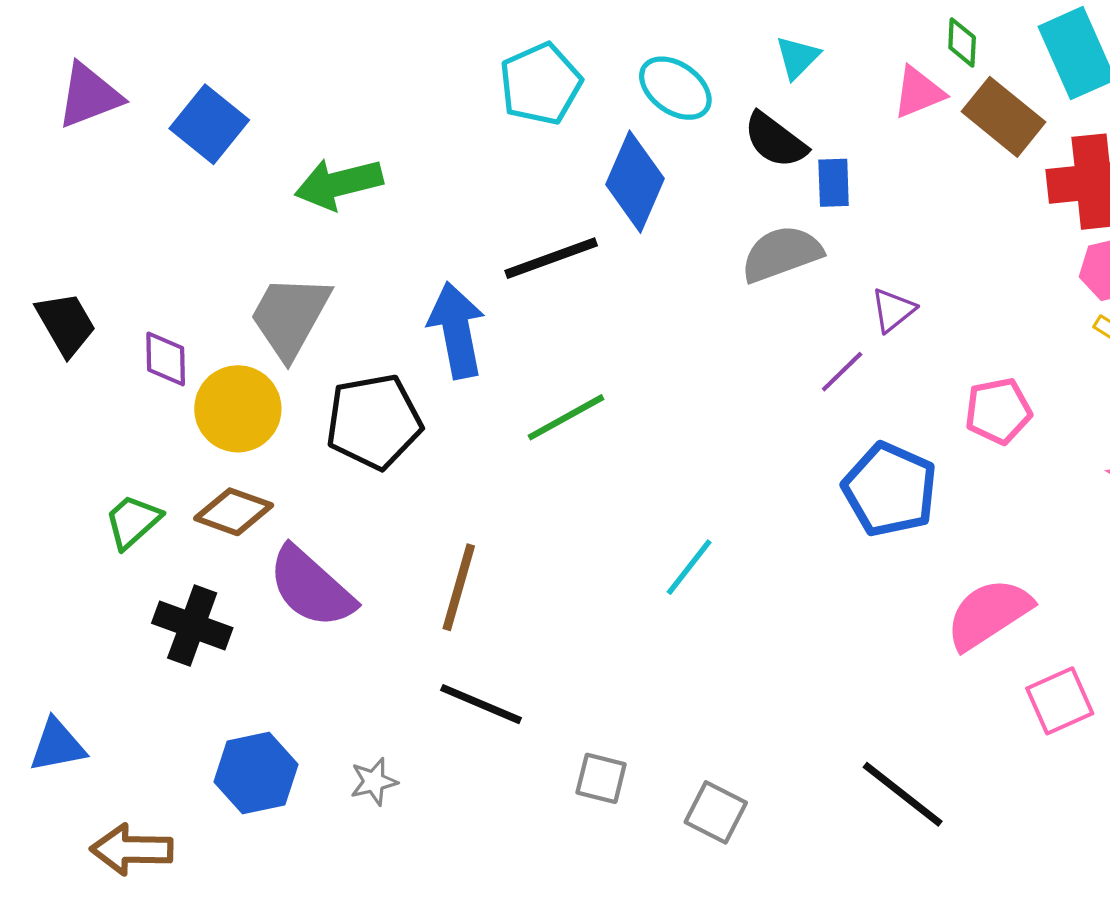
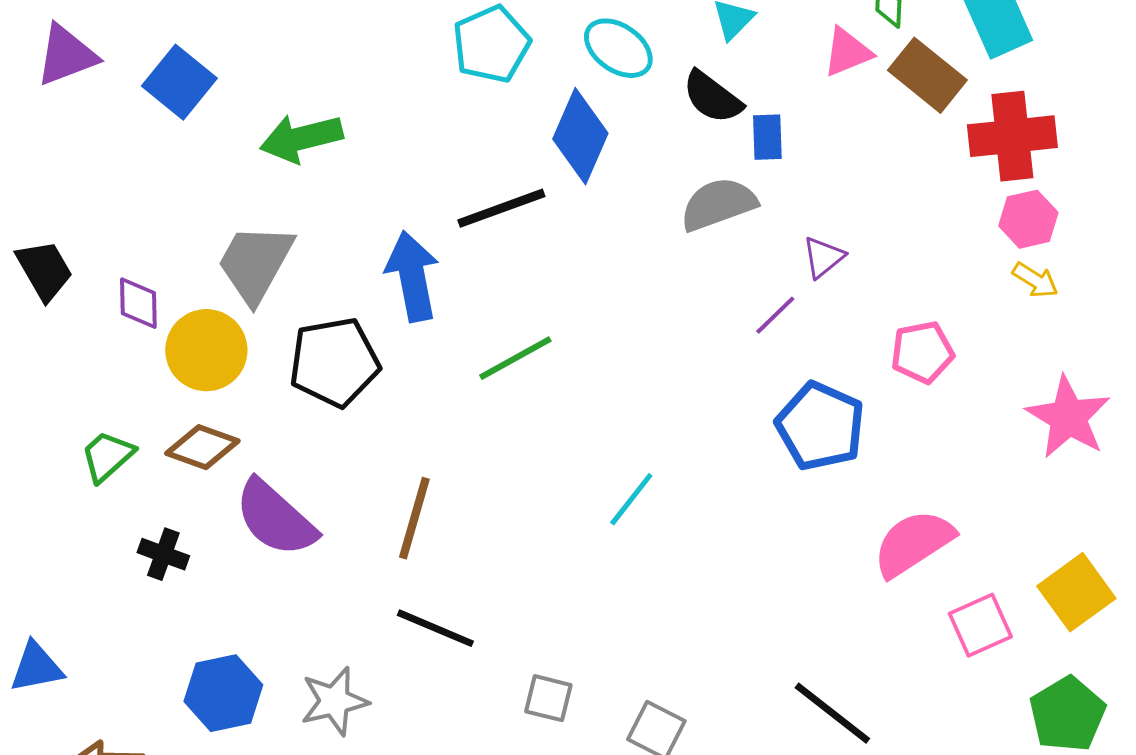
black cross: (192, 625) -> (163, 554), size x0.7
gray star: (374, 782) -> (334, 701), size x1.5

